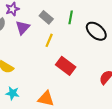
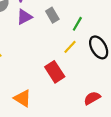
yellow line: (49, 40) -> (70, 47), moved

